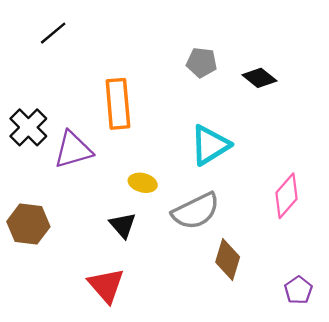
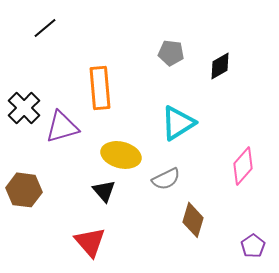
black diamond: (259, 78) -> (220, 66), turned -68
yellow ellipse: (143, 183) -> (121, 155), size x1.6
gray semicircle: (196, 211) -> (166, 179), size x0.7

